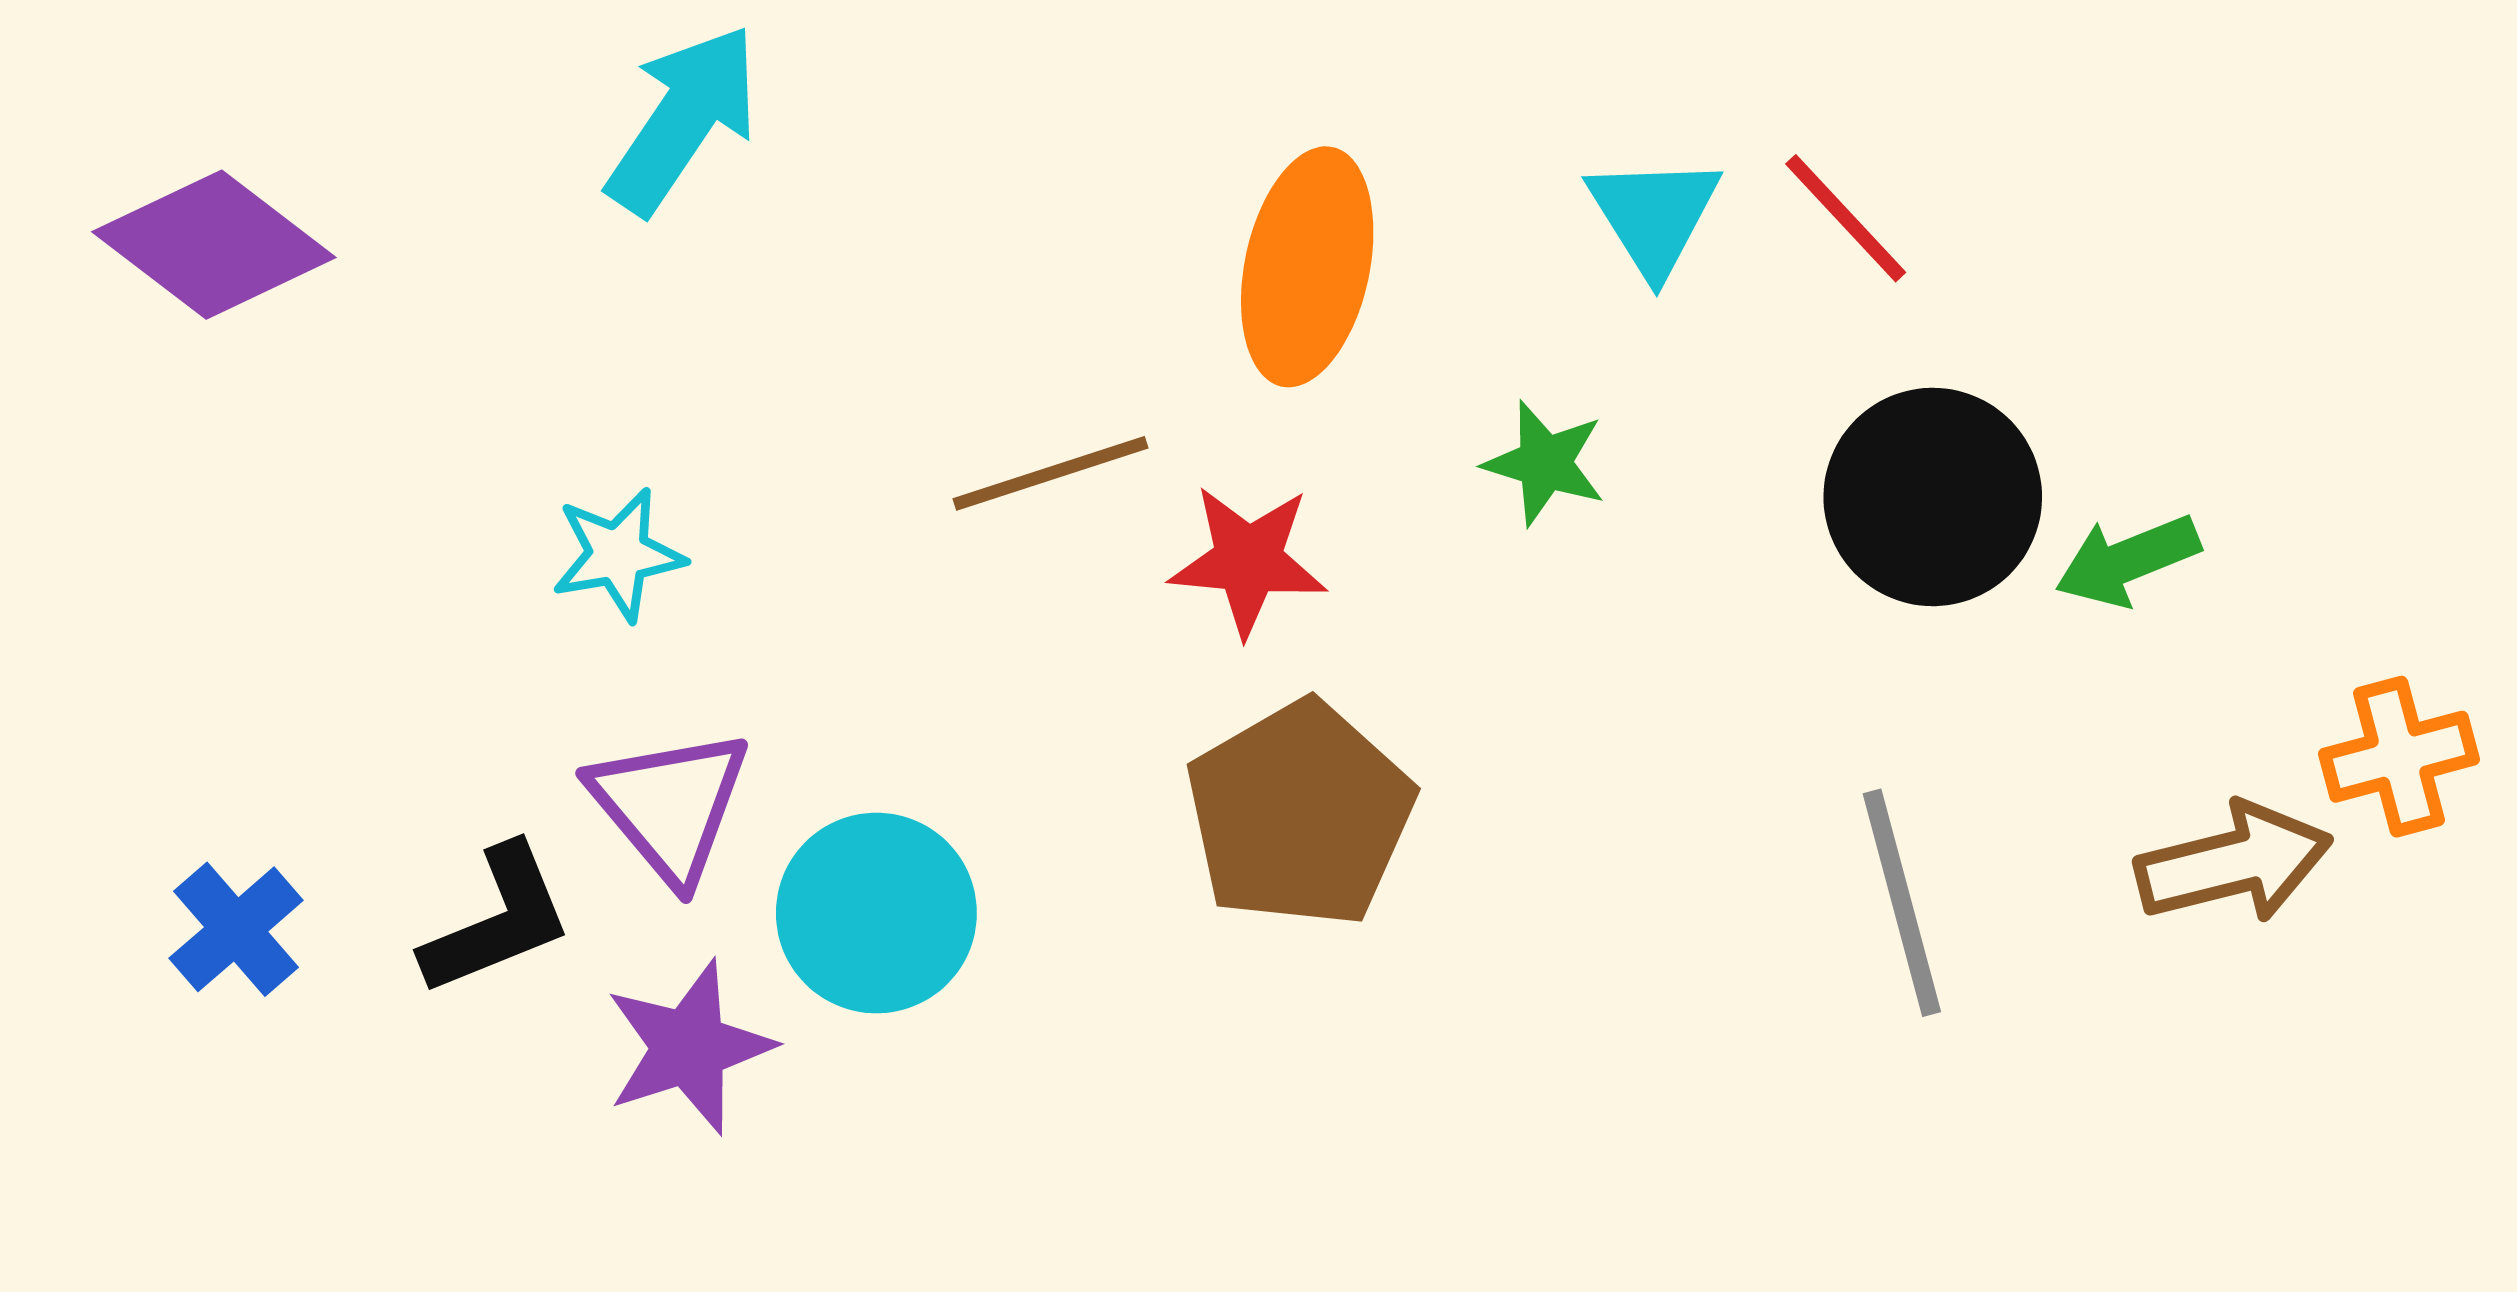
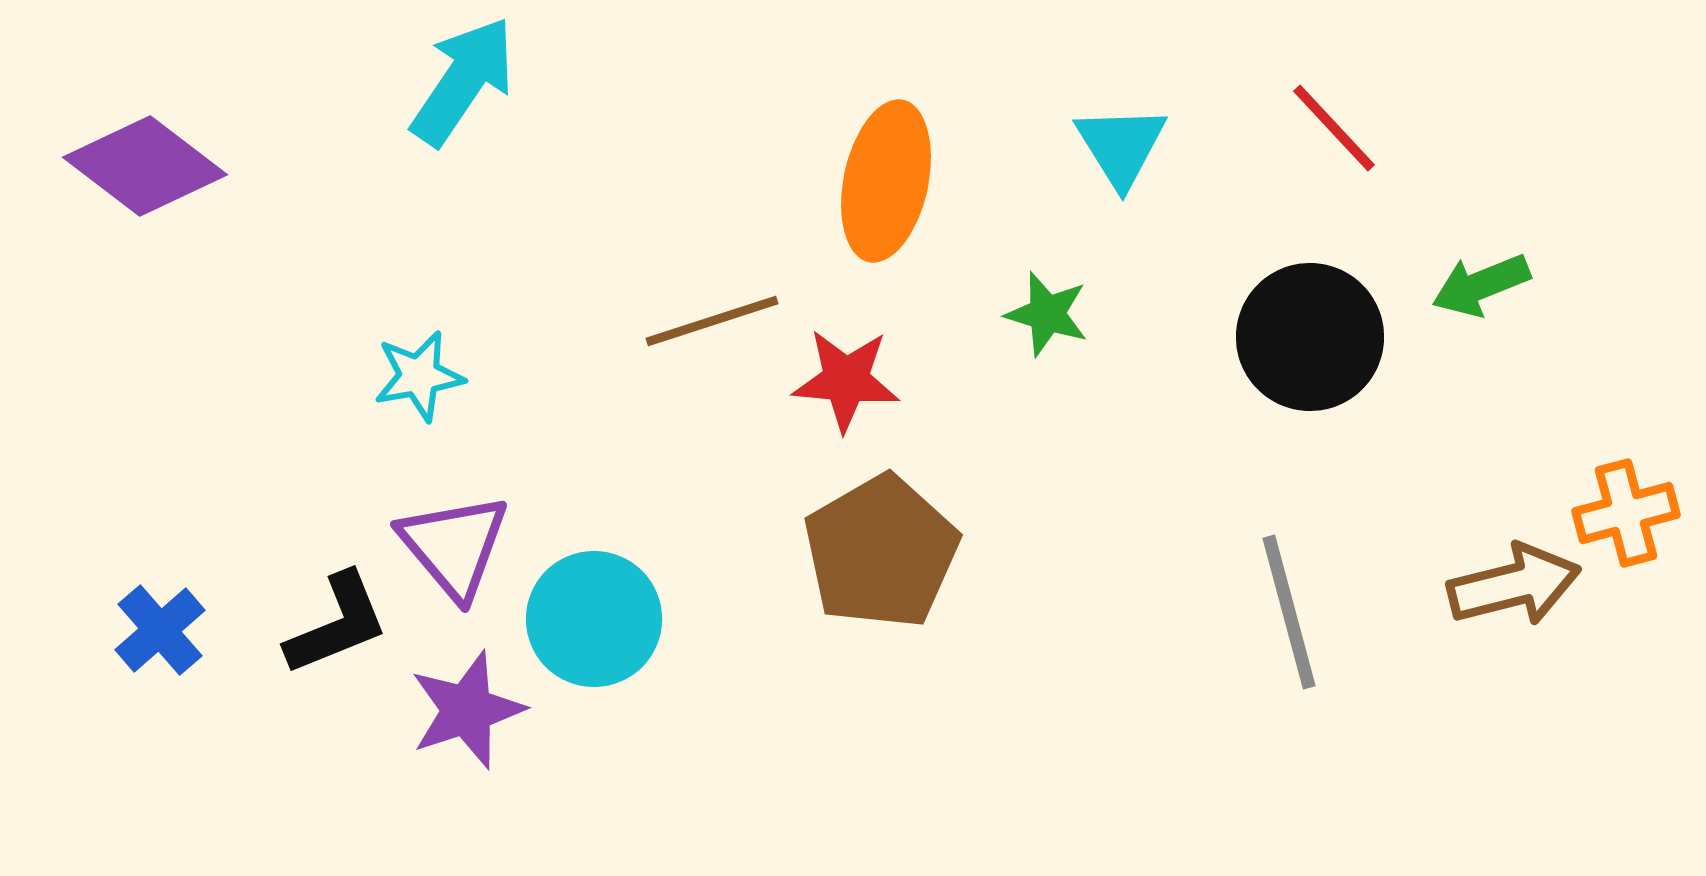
red line: (1846, 218) -> (1334, 128), moved
green arrow: (2128, 560) -> (1481, 285), moved

